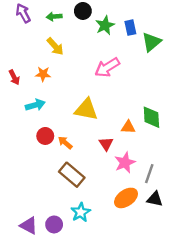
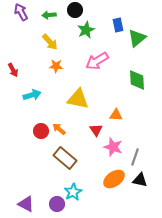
green star: (105, 25) -> (86, 30), moved
orange star: (43, 74) -> (56, 66), moved
green diamond: (151, 117) -> (137, 80), moved
red circle: (45, 136) -> (41, 131), moved
pink star: (125, 163) -> (113, 147), turned -30
purple circle: (54, 224) -> (57, 204), moved

